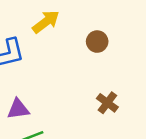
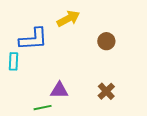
purple triangle: (18, 109) -> (59, 90), moved

